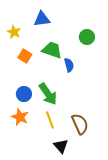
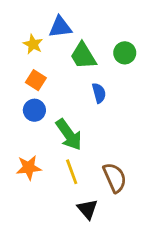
yellow star: (14, 32) -> (33, 44), moved
green trapezoid: (52, 50) -> (83, 56), moved, turned -140
blue circle: (24, 94) -> (34, 110), moved
orange star: (20, 117) -> (29, 168), turned -30

